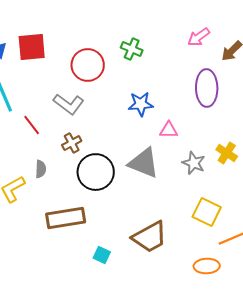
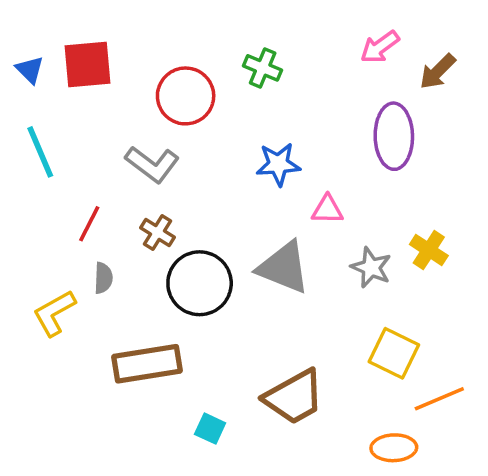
red line: (32, 125) -> (89, 224), moved, turned 65
brown cross: (72, 143) -> (158, 232), turned -30

